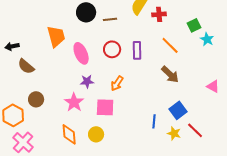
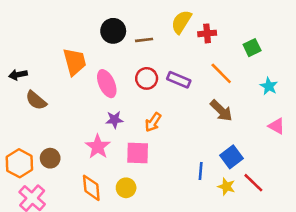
cyan star: (207, 39) -> (269, 86), moved
purple rectangle: (137, 50) -> (179, 80), turned -66
brown circle: (36, 99) -> (50, 158), moved

